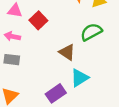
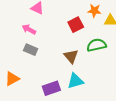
red square: (38, 20) -> (76, 25), moved
gray rectangle: (12, 60) -> (31, 50), moved

